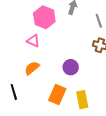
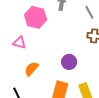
pink triangle: (33, 41) -> (19, 43), moved

